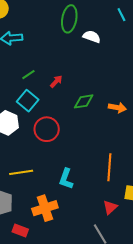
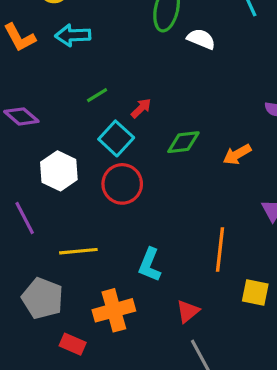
cyan square: (28, 101) -> (116, 138), moved
orange arrow: (117, 108) -> (237, 154), turned 138
red triangle: (110, 207) -> (188, 311), moved

